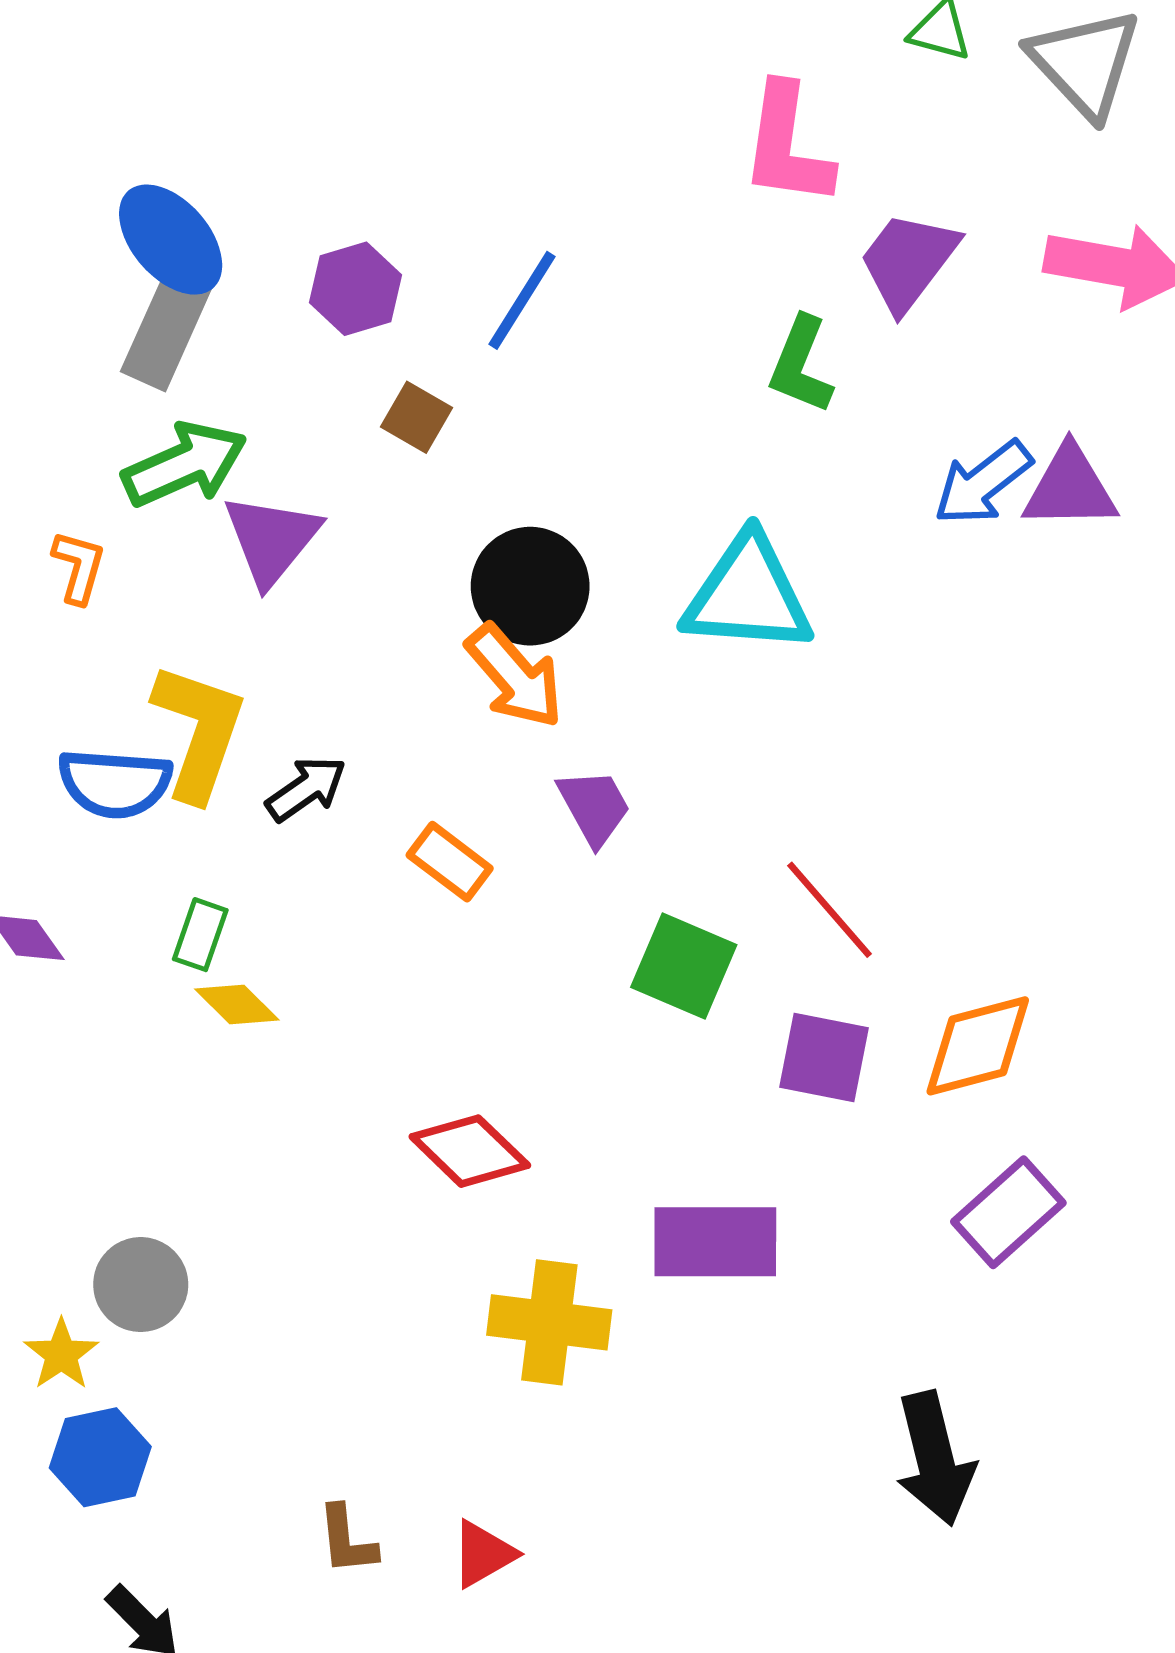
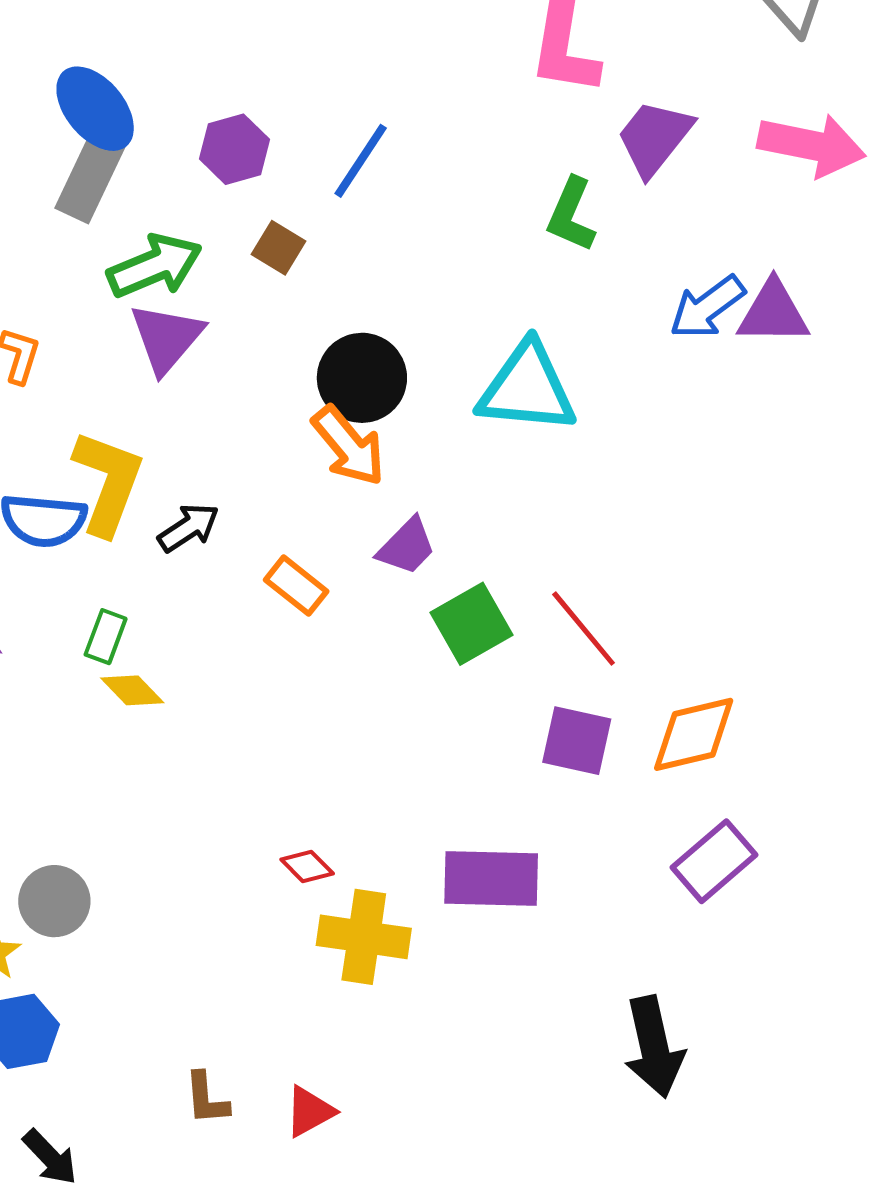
green arrow: (185, 464) -> (155, 266), moved
purple trapezoid: (594, 807) -> (407, 546), turned 72
green square: (684, 966) -> (472, 624), moved, turned 36
red diamond: (470, 1151) -> (307, 866), moved, size x0.6

